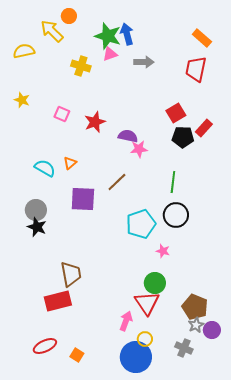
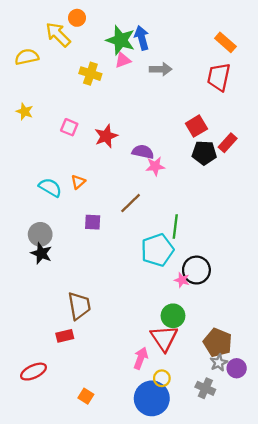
green line: (173, 182) -> (175, 227), moved
purple square: (83, 199) -> (93, 222), size x0.6
black circle: (176, 215) -> (196, 270), moved
red rectangle: (58, 301) -> (65, 336), size x0.6
red ellipse: (45, 346) -> (33, 372), moved

